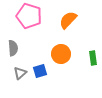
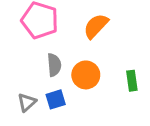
gray semicircle: (13, 48) -> (54, 65), moved

